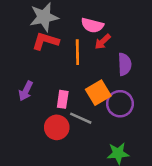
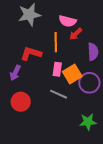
red L-shape: (45, 41) -> (31, 54), moved
pink rectangle: (63, 99) -> (57, 69), moved
red circle: (57, 127) -> (21, 102), moved

